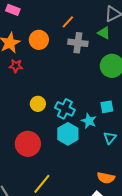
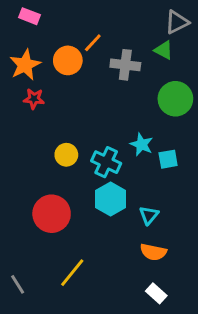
orange line: (68, 22) -> (93, 43), moved
cyan star: (89, 121) -> (141, 144), moved
cyan triangle: (110, 138) -> (149, 215), moved
orange semicircle: (106, 178) -> (153, 252), moved

